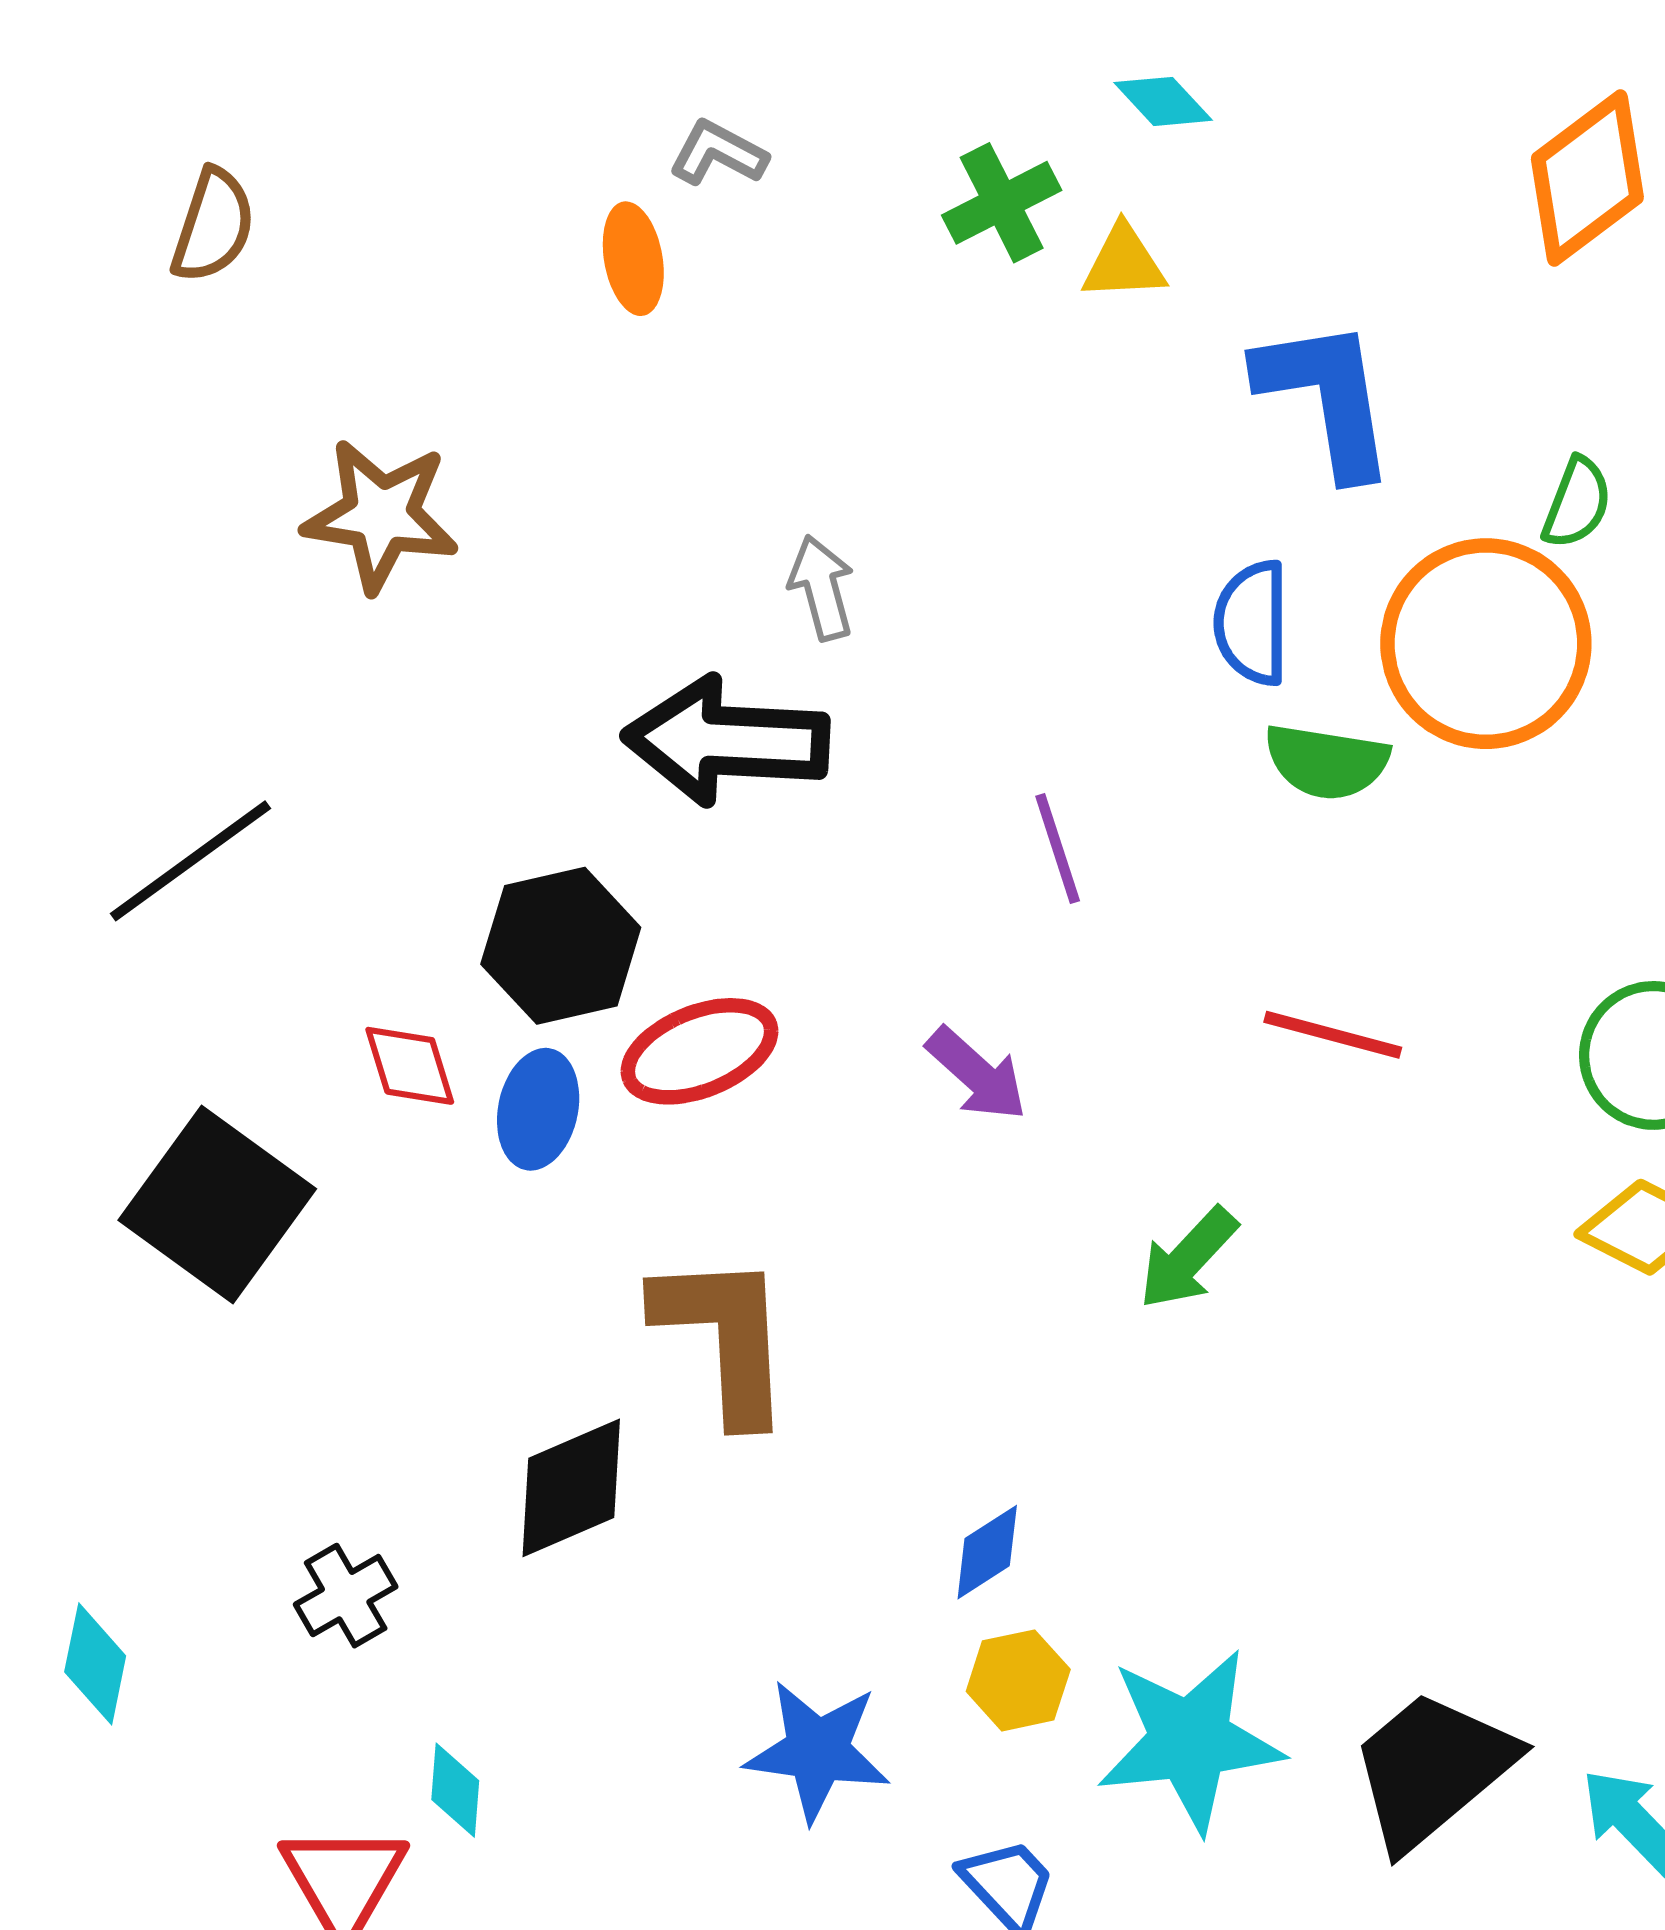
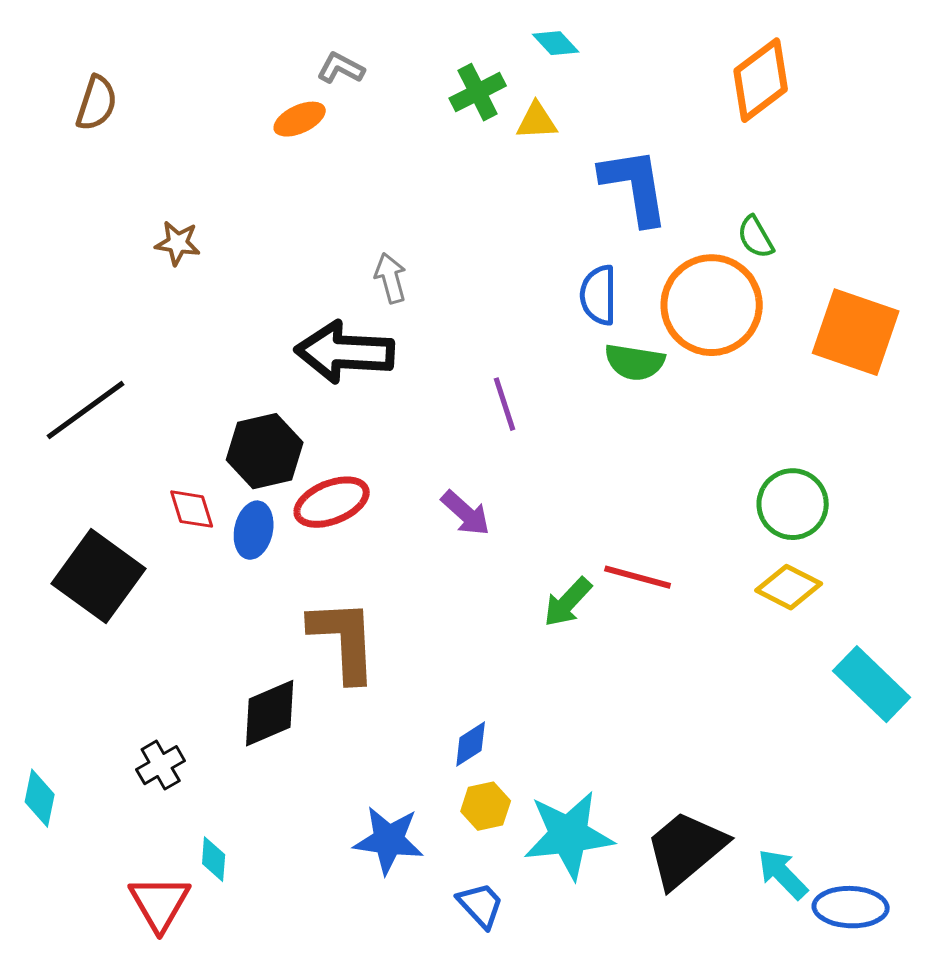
orange ellipse: (633, 259) -> (300, 119), turned 75
green semicircle: (1577, 503) -> (756, 237), turned 129
brown star: (381, 515) -> (178, 243), size x0.6
red line: (1333, 1035) -> (638, 577), moved

